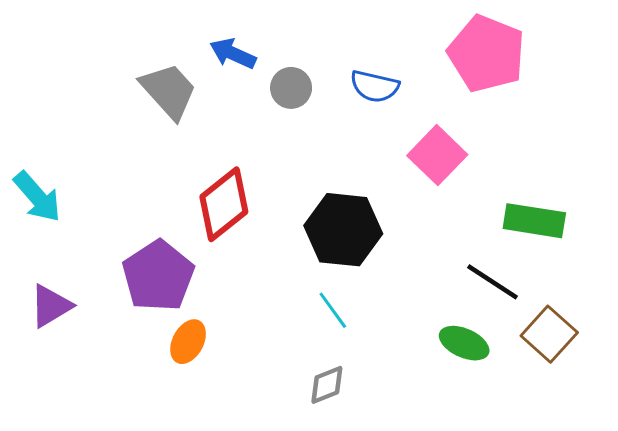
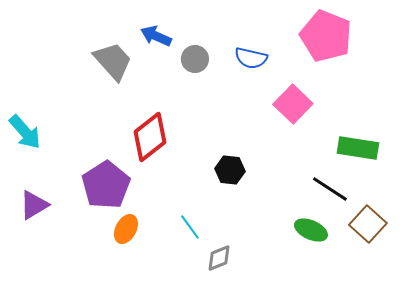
black hexagon: (343, 230) -> (230, 170), moved, size x0.6
cyan line: (333, 310) -> (190, 227), moved

